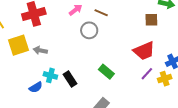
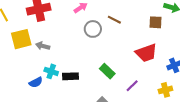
brown line: (101, 13) -> (114, 20), moved
purple line: (147, 74) -> (132, 86), moved
black rectangle: (70, 79) -> (71, 76), turned -63
yellow cross: (165, 79) -> (165, 90), moved

